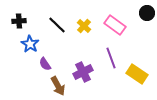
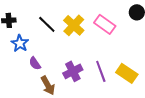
yellow cross: (84, 26) -> (74, 25), size x1.5
purple line: (111, 58) -> (101, 71), moved

